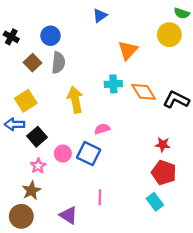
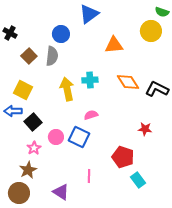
blue triangle: (100, 16) -> (89, 14), size x1.5
blue circle: (50, 36) -> (61, 34), moved
orange triangle: (128, 50) -> (114, 45), turned 42
cyan cross: (113, 84) -> (90, 80), moved
yellow square: (26, 101) -> (23, 90), turned -30
red pentagon: (164, 173) -> (123, 157), moved

